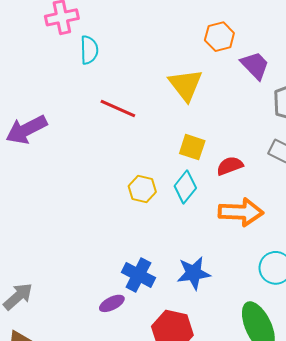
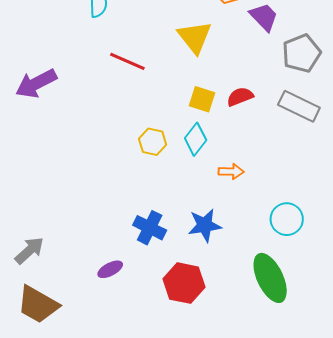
red semicircle: (230, 166) -> (240, 97), moved
orange arrow: (241, 212) -> (231, 172), moved, size x0.6
purple ellipse: (112, 303) -> (110, 269), moved

